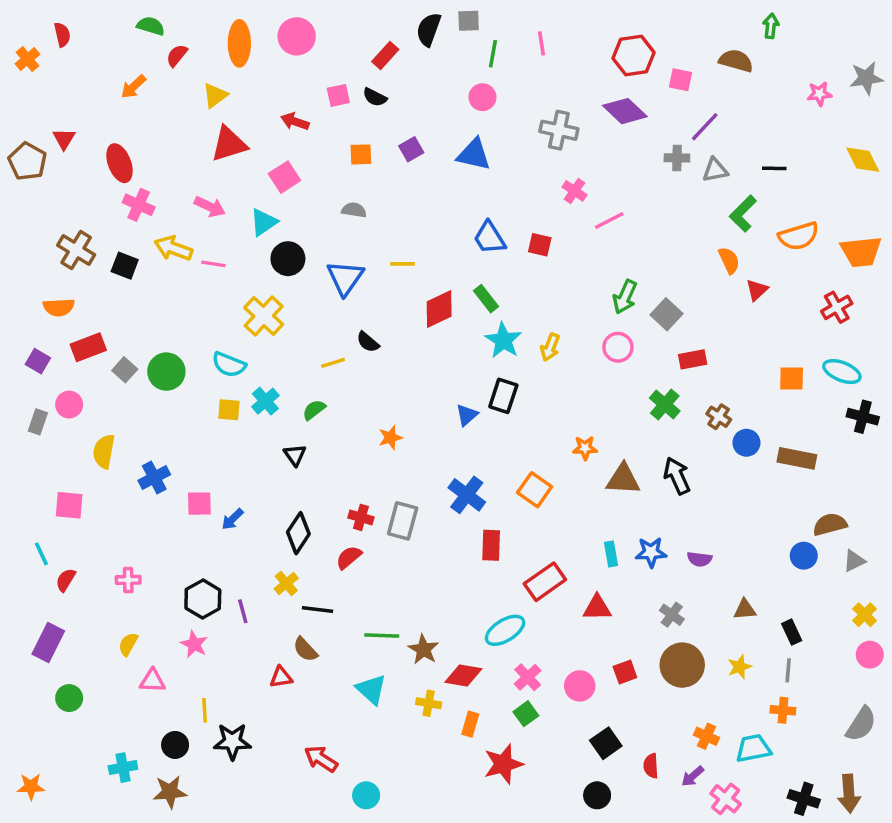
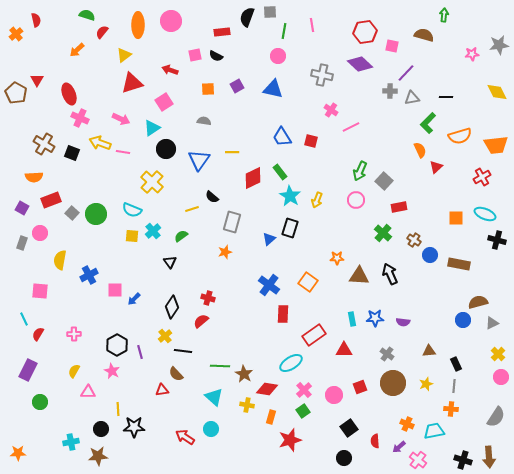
red rectangle: (385, 55) -> (222, 32), turned 42
gray rectangle: (403, 521) -> (232, 222), moved
cyan circle: (366, 795) -> (211, 429), moved

